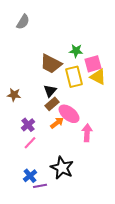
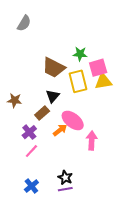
yellow triangle: (98, 77) -> (103, 81), turned -36
brown rectangle: (52, 104) -> (42, 113), moved
black star: (62, 168) -> (65, 178), size x0.6
purple line: (40, 186) -> (65, 189), moved

